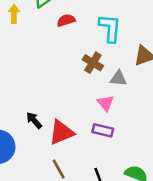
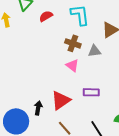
pink triangle: (106, 103) -> (72, 65), moved
black arrow: (34, 120) -> (38, 108), moved, turned 64

